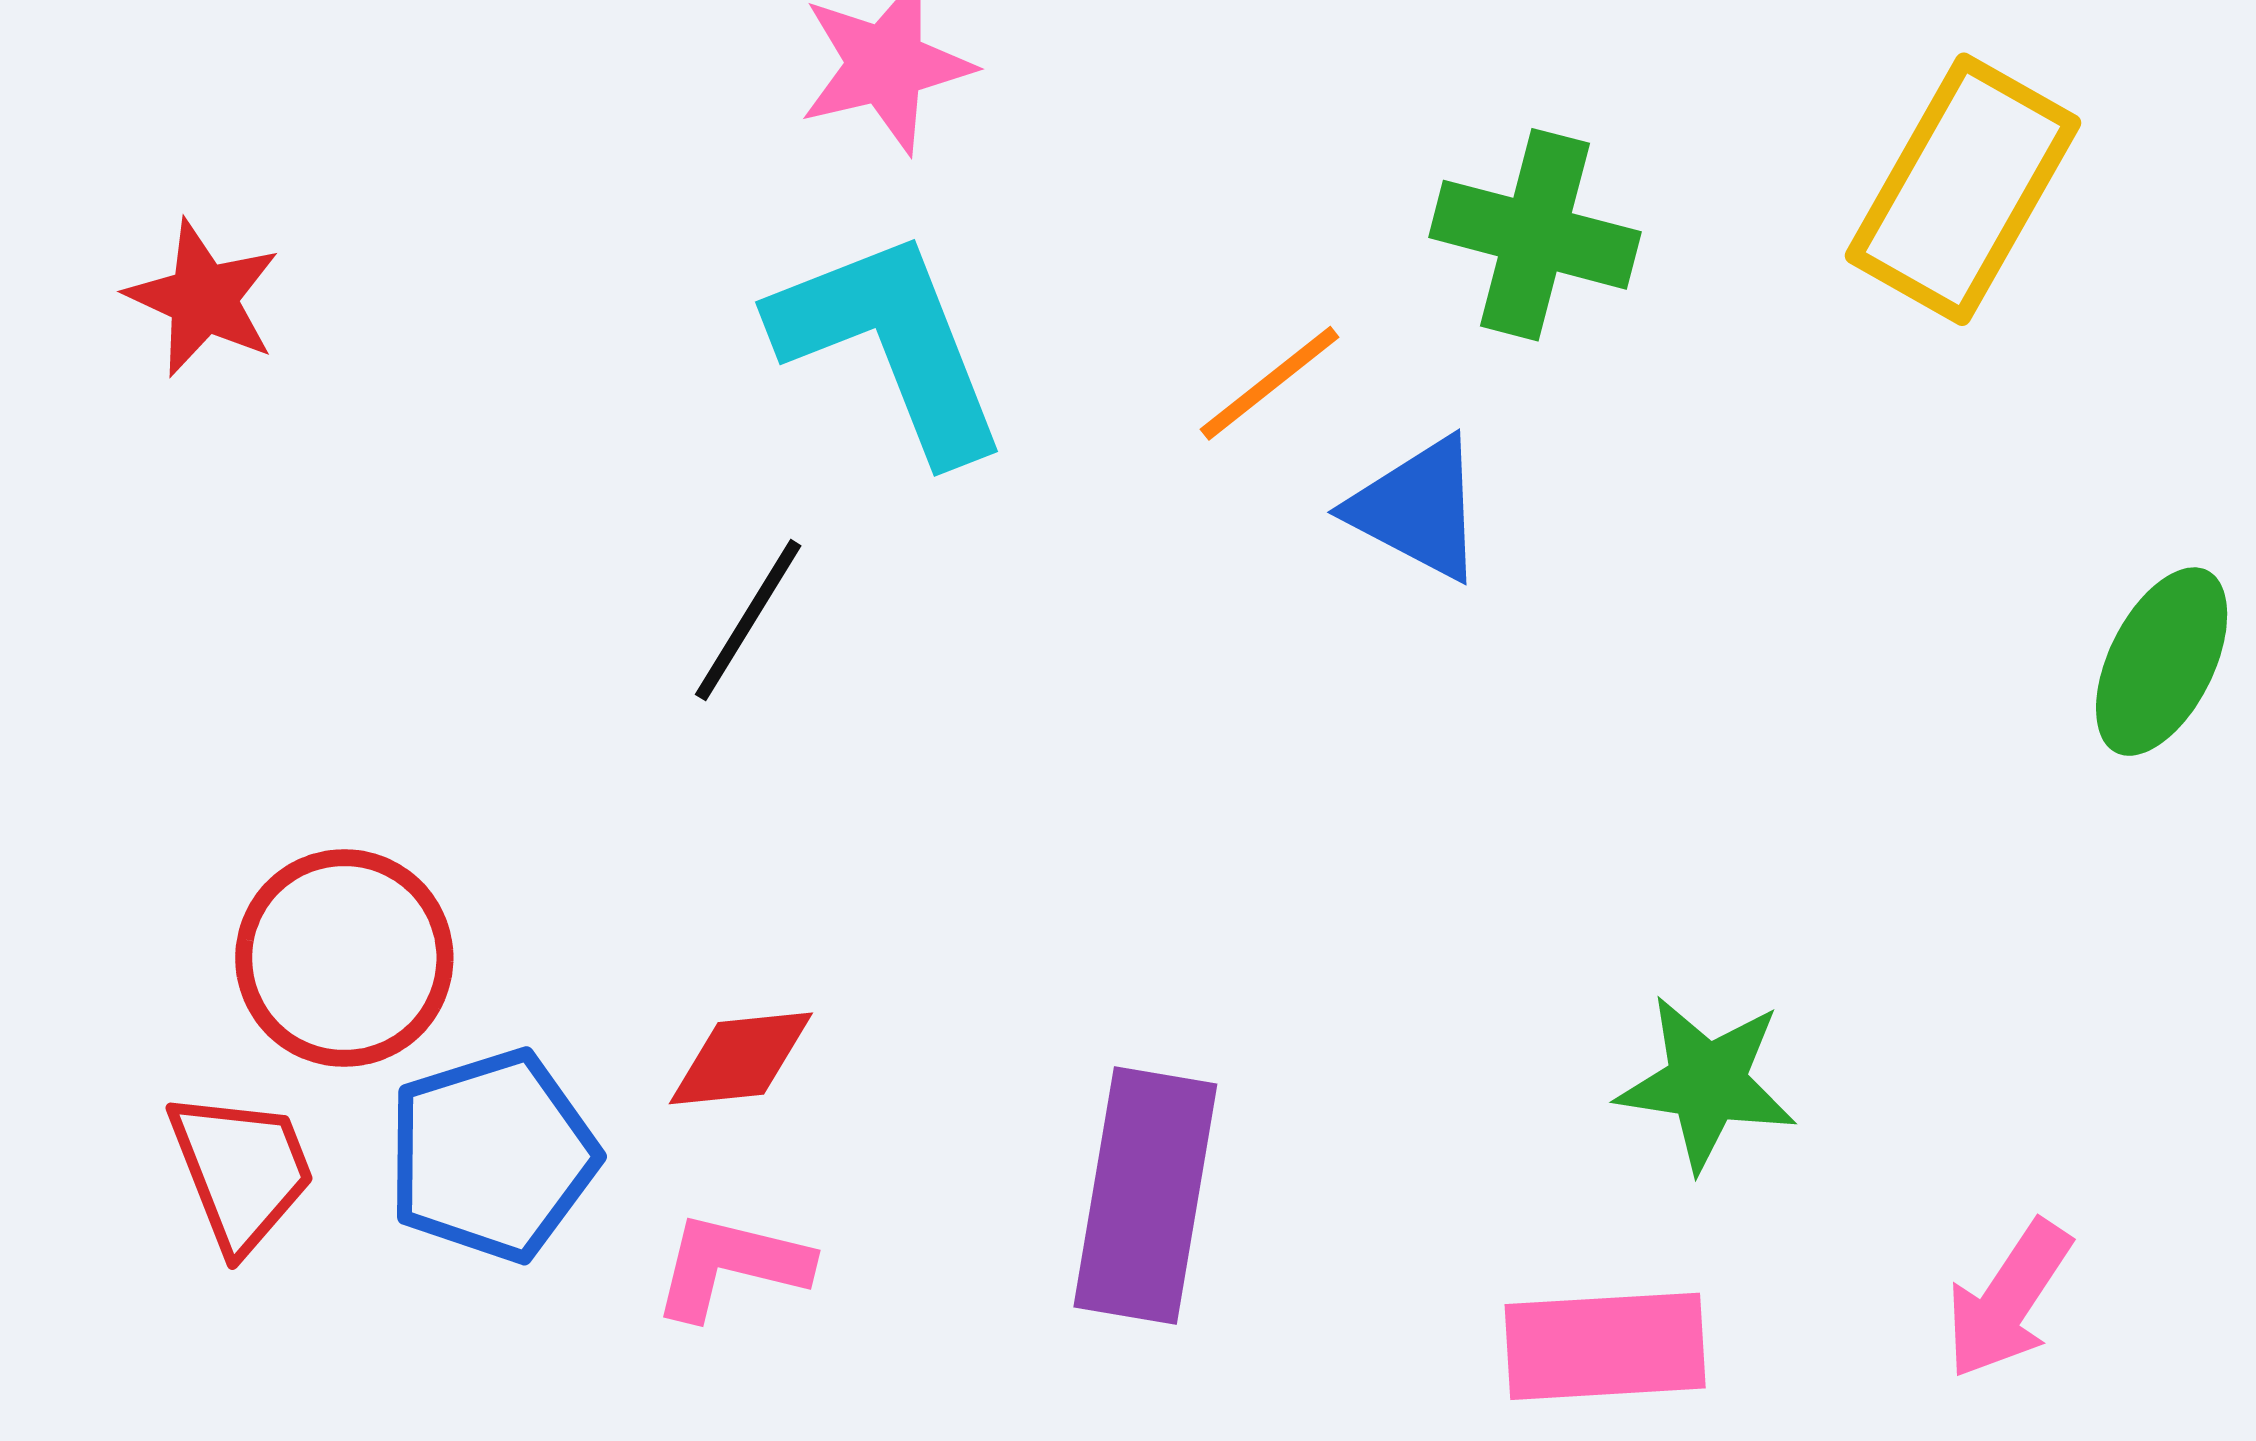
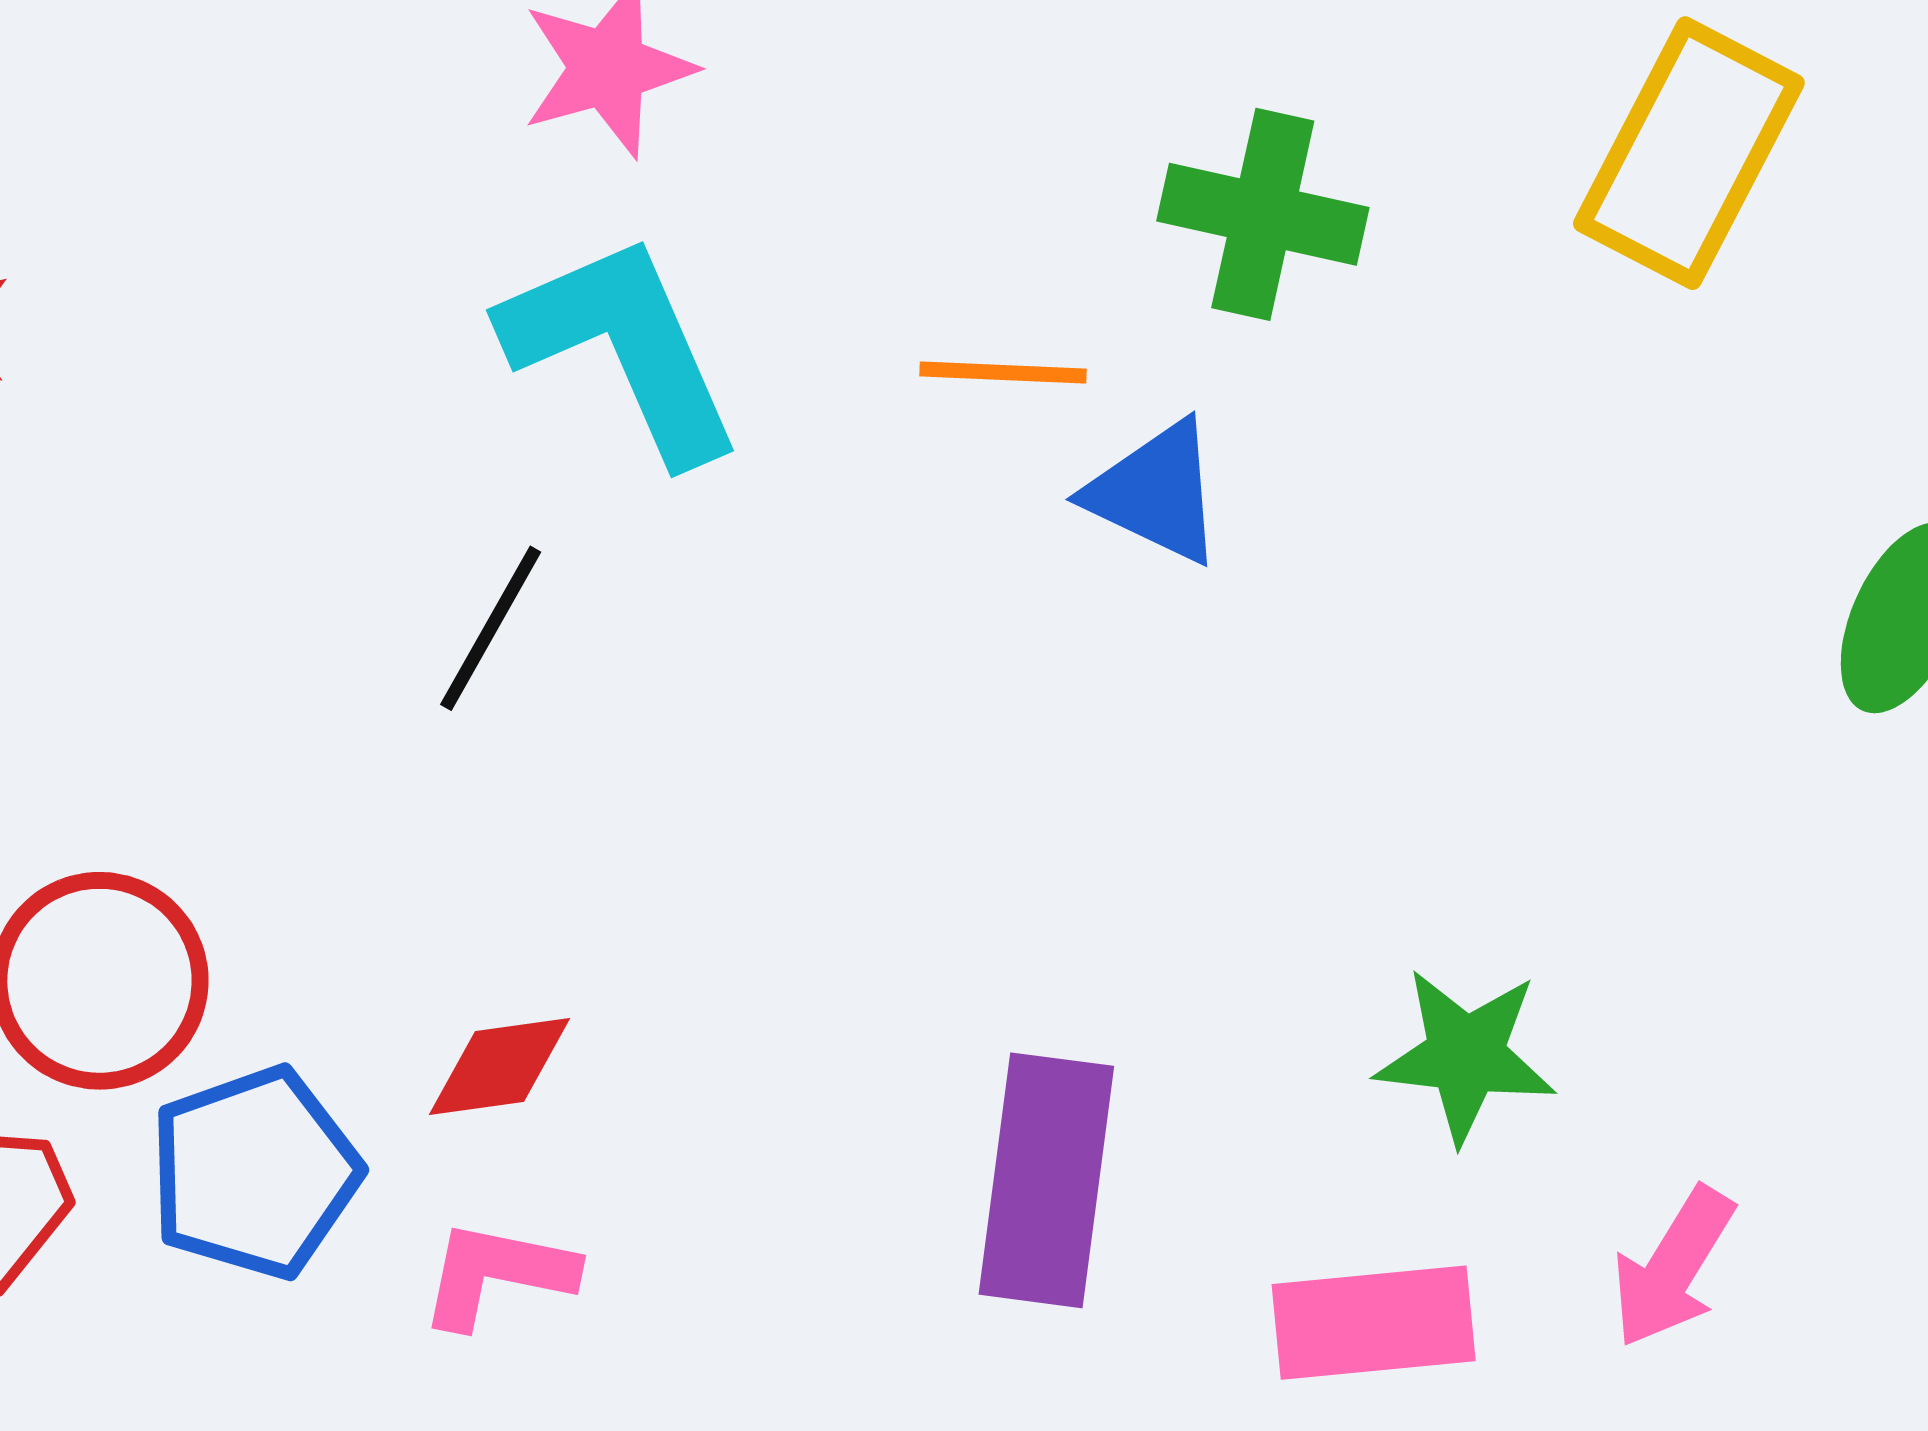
orange line: (1270, 383) -> (1003, 372), turned 43
purple rectangle: (1145, 1196) -> (1046, 1180), moved
pink arrow: (2008, 1299) -> (1673, 1267), moved

